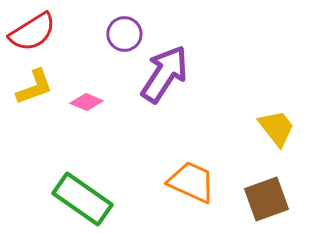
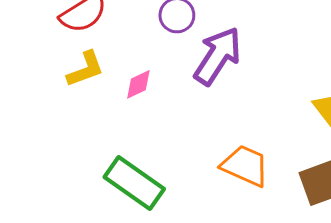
pink diamond: (86, 102) -> (138, 84), turned -48

